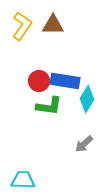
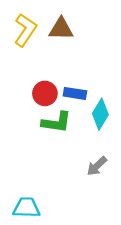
blue rectangle: (65, 81) -> (75, 93), size x0.7

